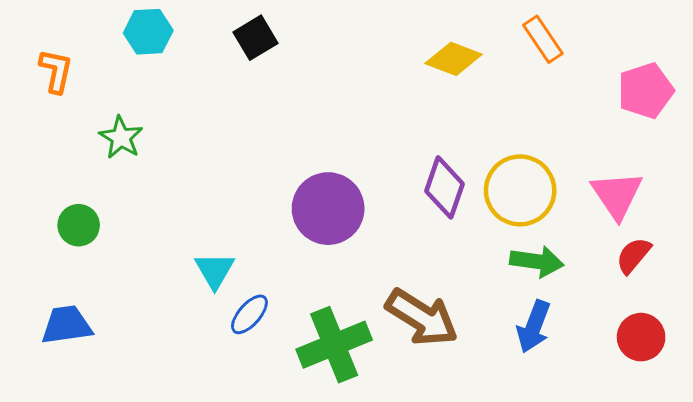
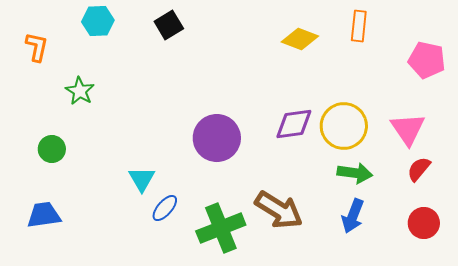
orange rectangle: (543, 39) -> (359, 26), turned 40
pink pentagon: (646, 91) -> (427, 60), turned 30
purple diamond: (445, 187) -> (294, 124), turned 63

